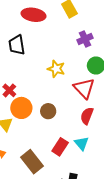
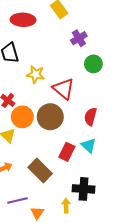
yellow star: (56, 69) -> (36, 74), moved
red triangle: (84, 88) -> (64, 89), moved
brown circle: (48, 111) -> (50, 117), size x1.6

